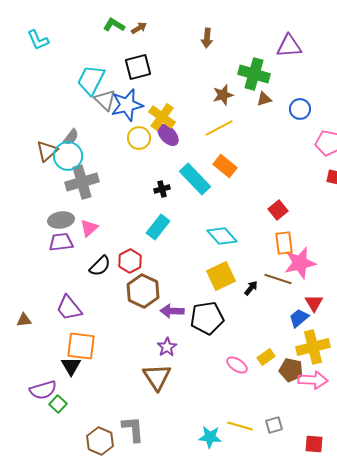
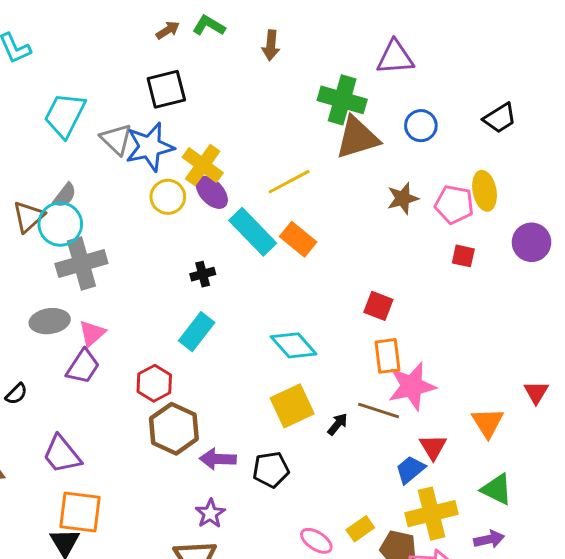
green L-shape: (114, 25) -> (209, 26), moved
cyan trapezoid: (91, 80) -> (65, 115), moved
brown star: (223, 95) -> (403, 198), moved
brown triangle: (264, 99) -> (357, 138), size x2.0
blue circle: (300, 109) -> (421, 126), moved
cyan rectangle: (195, 179) -> (253, 232), moved
red square: (278, 210) -> (378, 306), turned -30
purple trapezoid: (61, 242) -> (83, 367), moved, turned 130
black semicircle: (100, 266) -> (16, 394), moved, size x0.7
black pentagon: (207, 318) -> (271, 470), size x0.7

